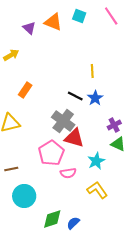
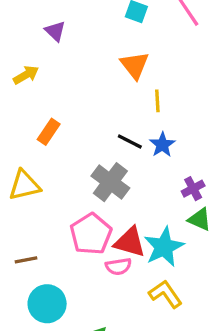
orange triangle: (53, 22) -> (135, 65), moved, turned 30
red triangle: (74, 138) -> (130, 242), moved
cyan star: (96, 161) -> (164, 247), size x1.4

